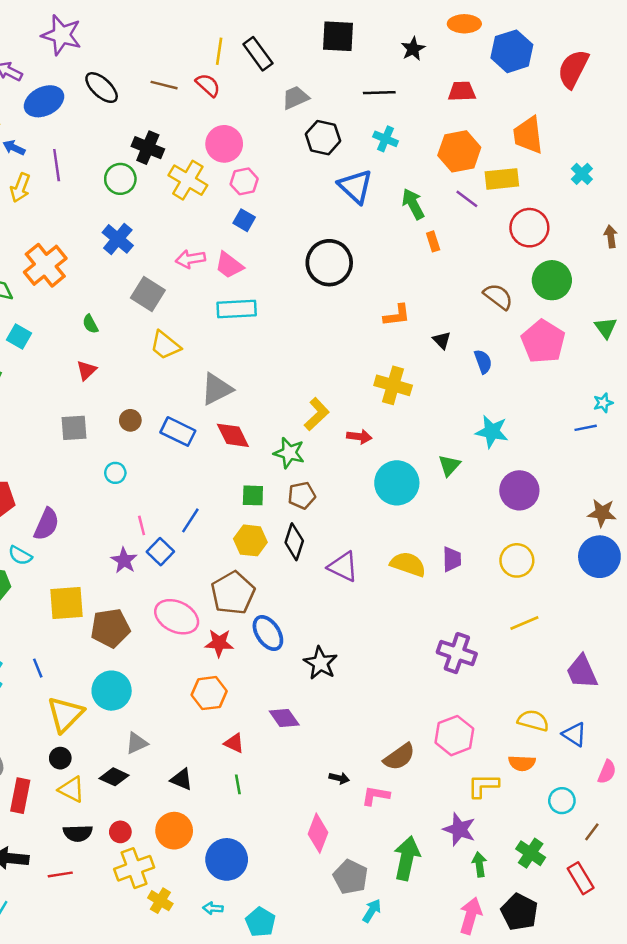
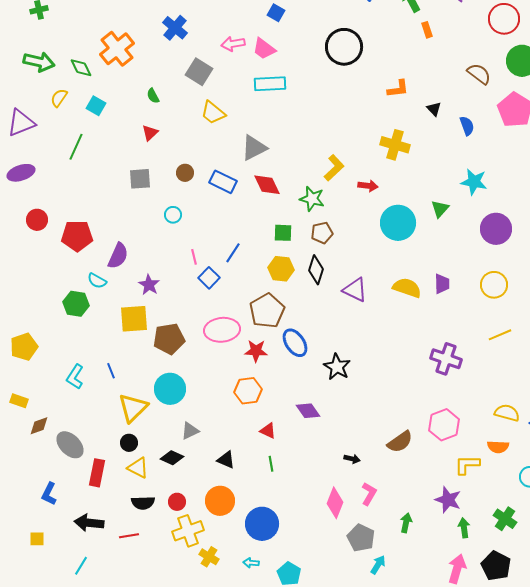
purple star: (124, 560) -> (149, 285), moved
pink ellipse: (177, 617) -> (222, 330), turned -32
pink L-shape: (376, 796) -> (369, 494), moved, turned 110
green arrow: (407, 858) -> (406, 523), size x0.6

